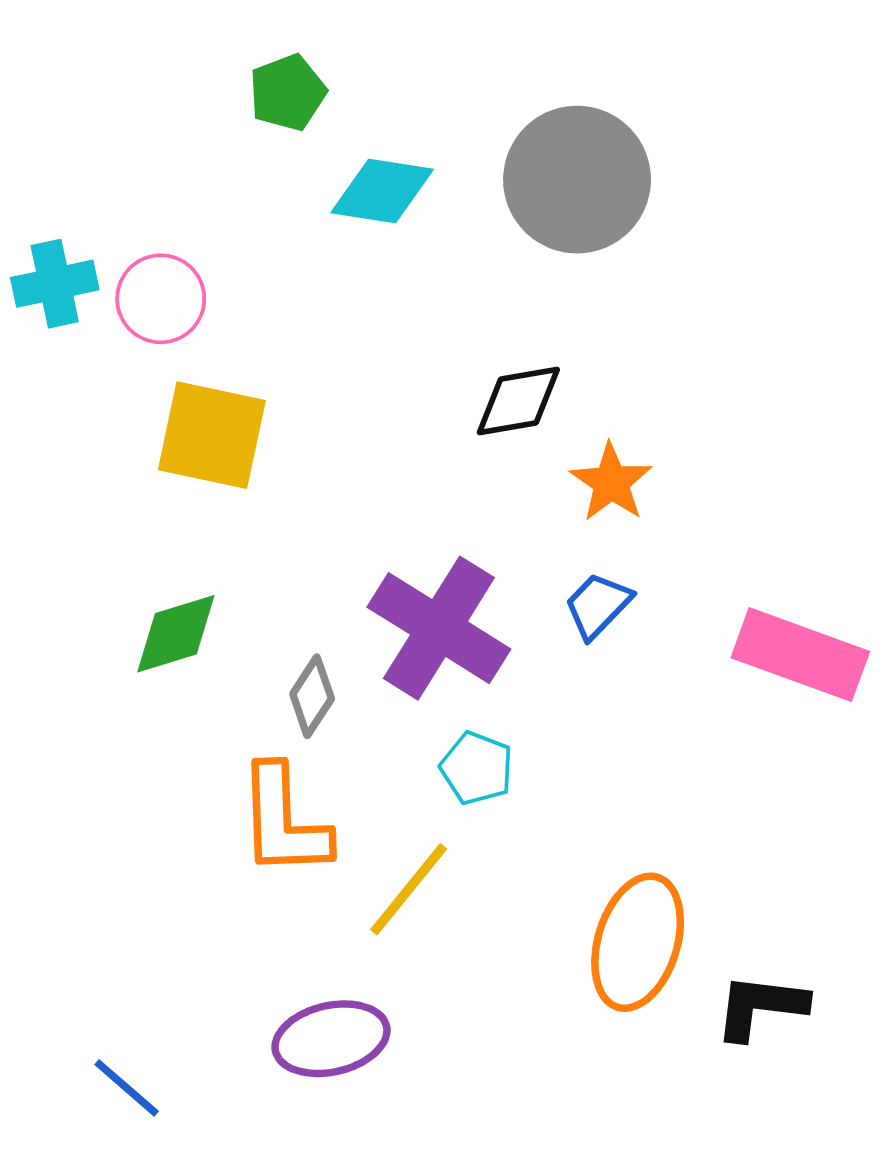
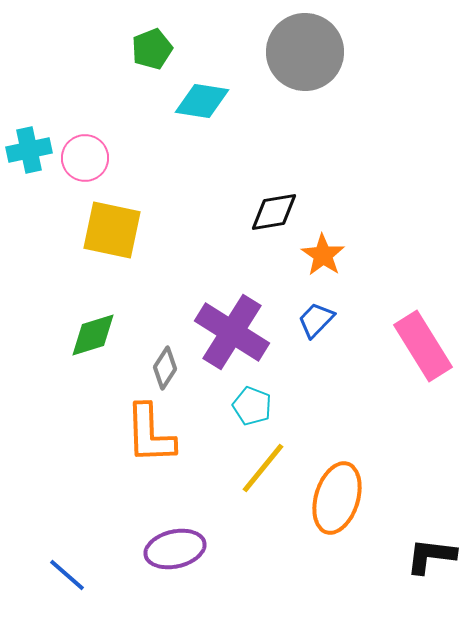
gray circle: (577, 180) -> (305, 52), moved
pink rectangle: (800, 655) -> (423, 346), turned 38
yellow line: (409, 889) -> (263, 468), moved
black L-shape: (761, 1007) -> (431, 556), moved

